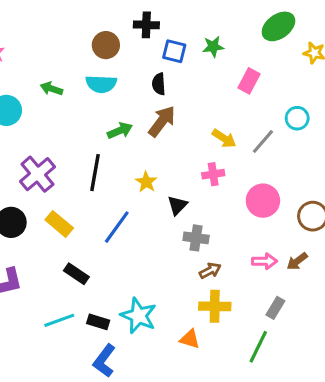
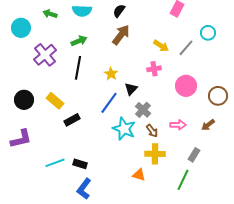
black semicircle: (159, 84) -> (119, 11), turned 40
green arrow: (120, 131) -> (79, 41), moved
purple cross: (37, 174) -> (45, 55), moved
blue line: (117, 227) -> (109, 103), moved
gray cross: (196, 238) -> (143, 110), turned 35
pink arrow: (264, 261) -> (178, 125), moved
brown arrow: (210, 271) -> (152, 131), turned 80
black rectangle: (76, 274) -> (72, 120), moved, turned -63
cyan star: (139, 316) -> (124, 129), moved

